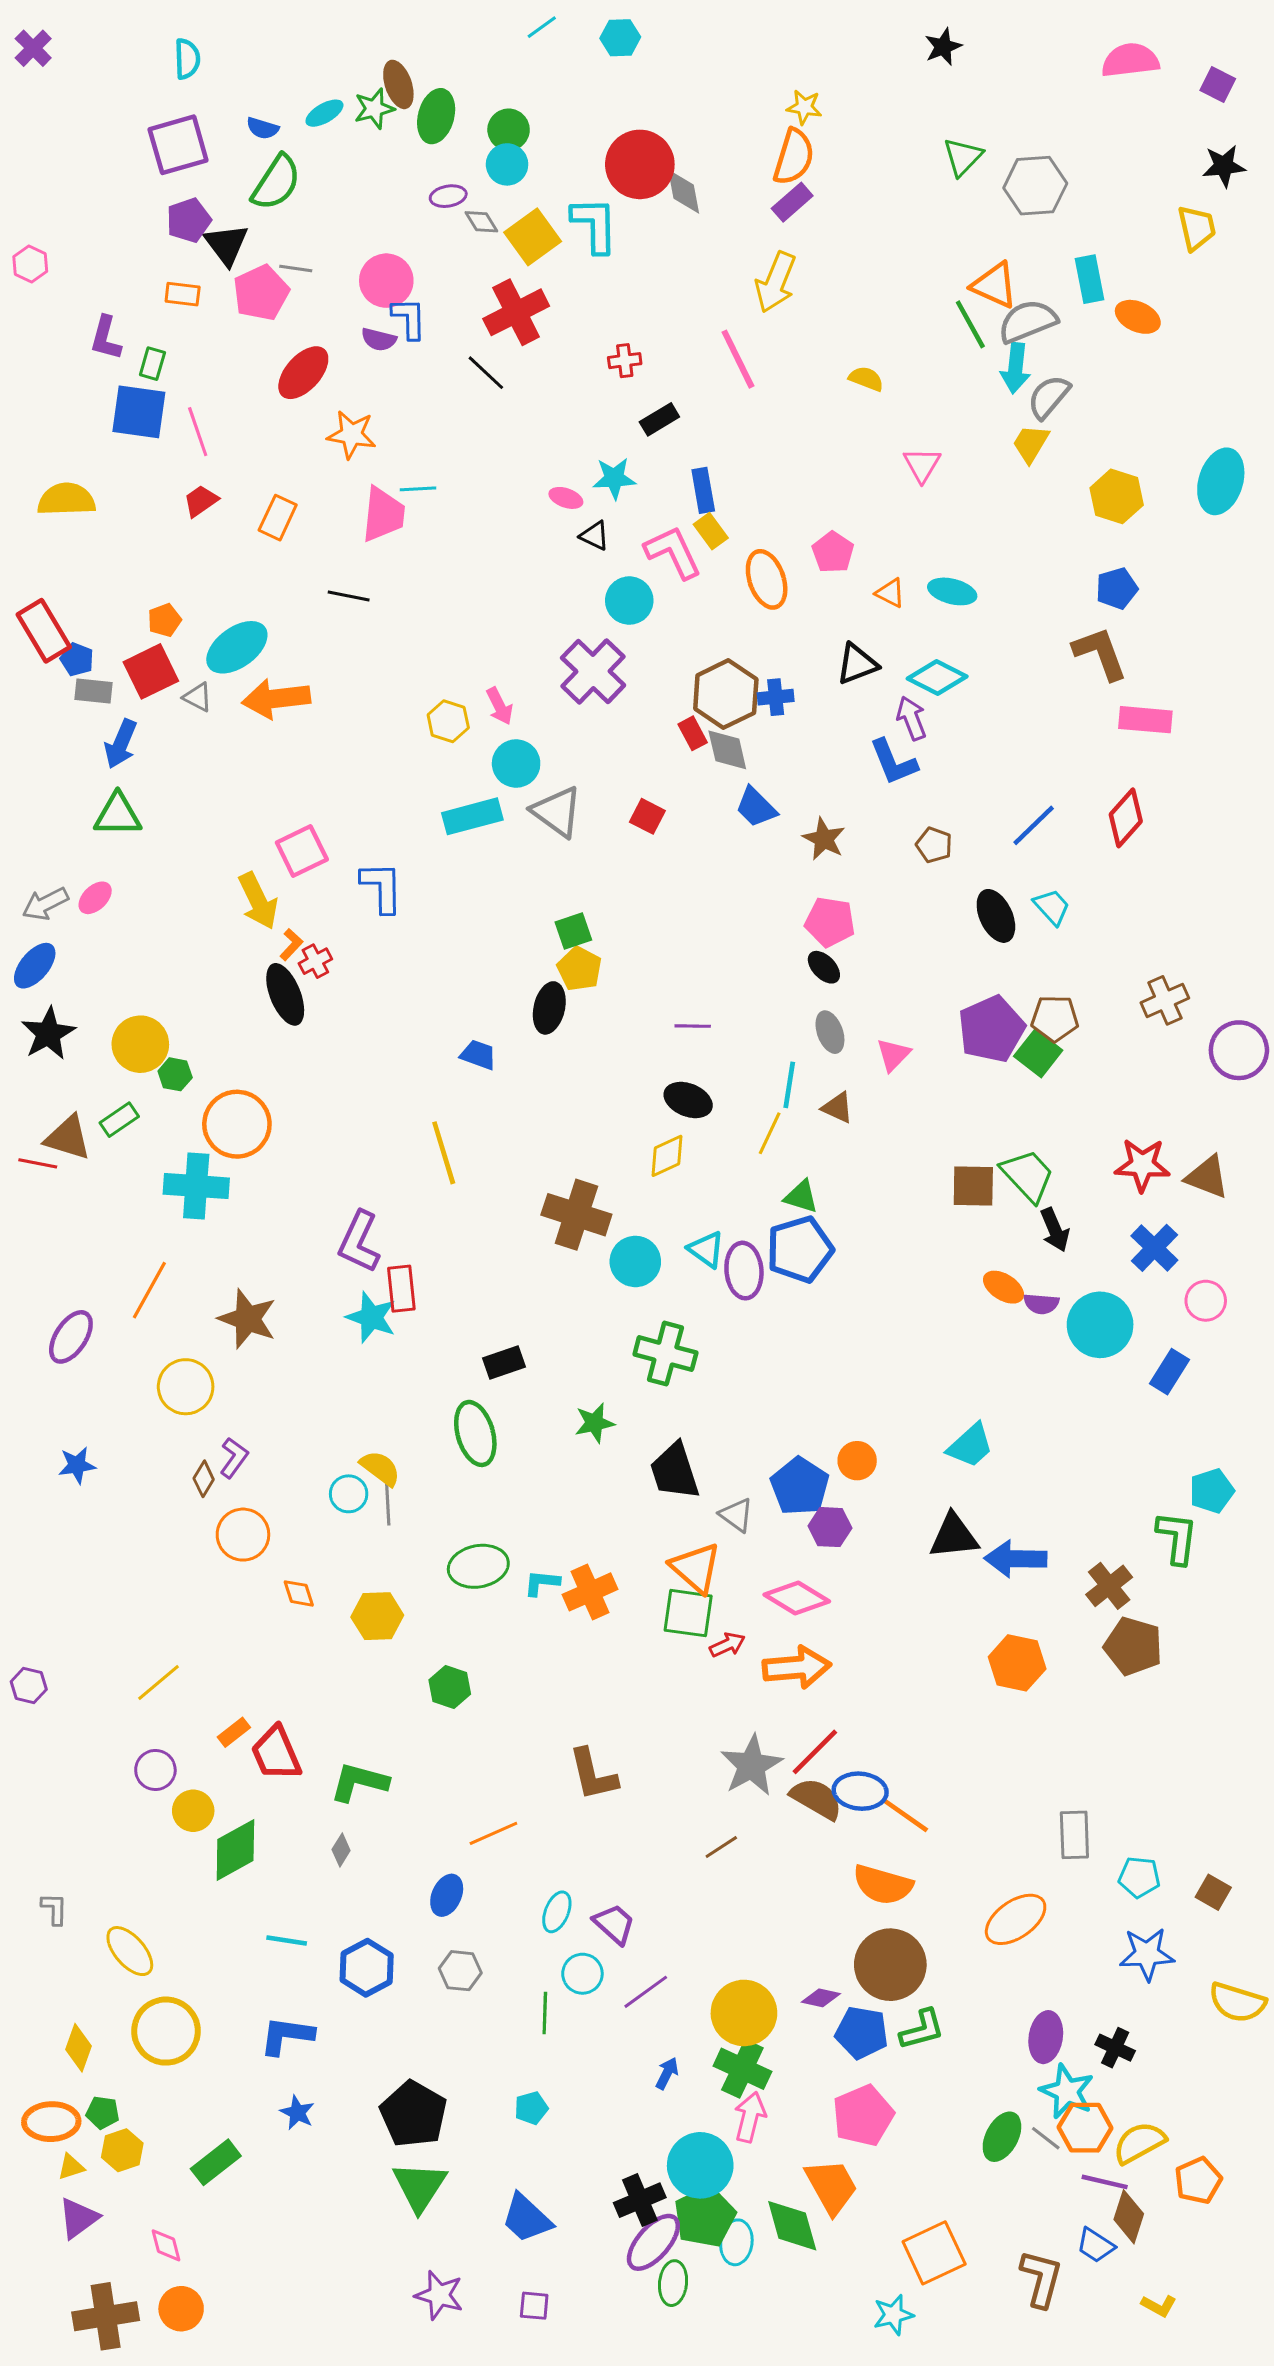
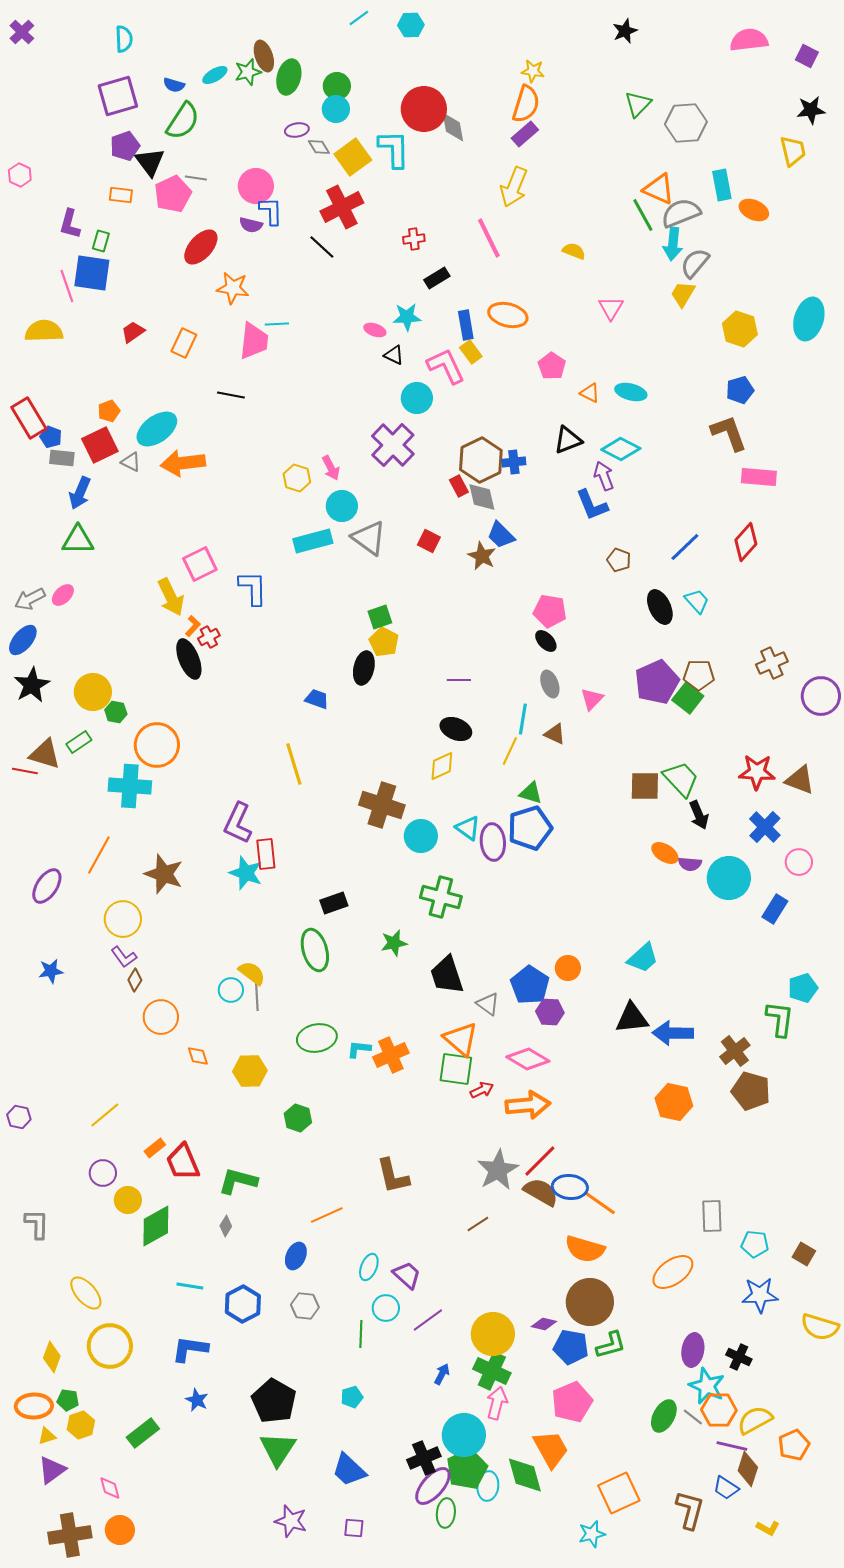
pink line: (198, 432) -> (67, 286), moved
orange ellipse: (767, 579) -> (508, 315), moved, turned -57
brown star: (824, 839) -> (482, 556), moved
purple L-shape: (234, 1458) -> (124, 957), moved, turned 108
gray L-shape: (54, 1909) -> (37, 1224), moved, size x1.4

